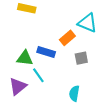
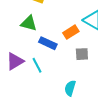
green triangle: (25, 58) -> (29, 23), moved
purple triangle: (18, 86) -> (15, 61), moved

